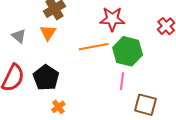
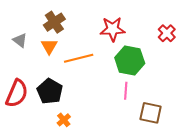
gray triangle: (19, 36) -> (20, 40), moved
orange line: (94, 47) -> (79, 58), moved

